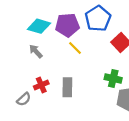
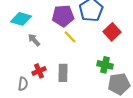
cyan diamond: (39, 26) -> (21, 19), moved
gray semicircle: (24, 99) -> (23, 84), turned -40

